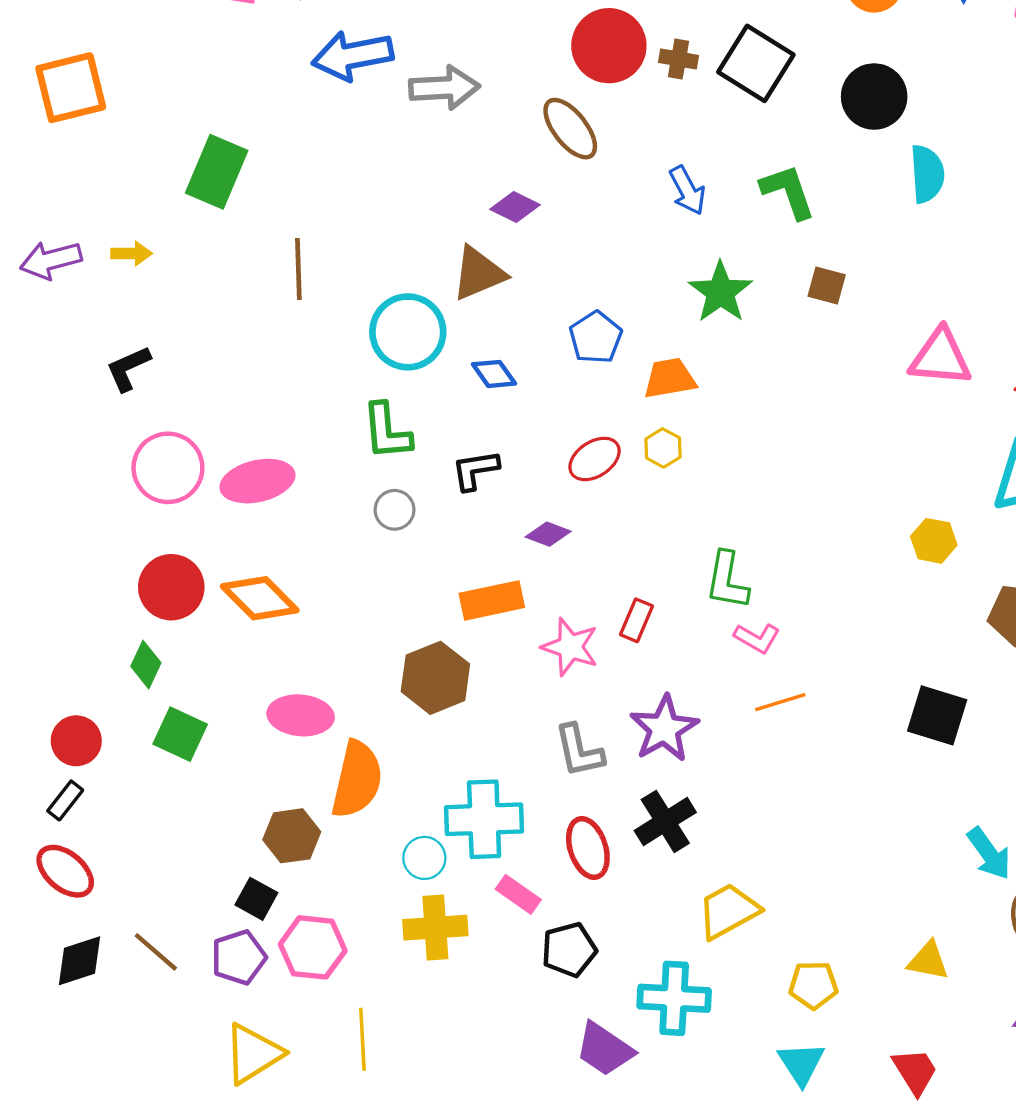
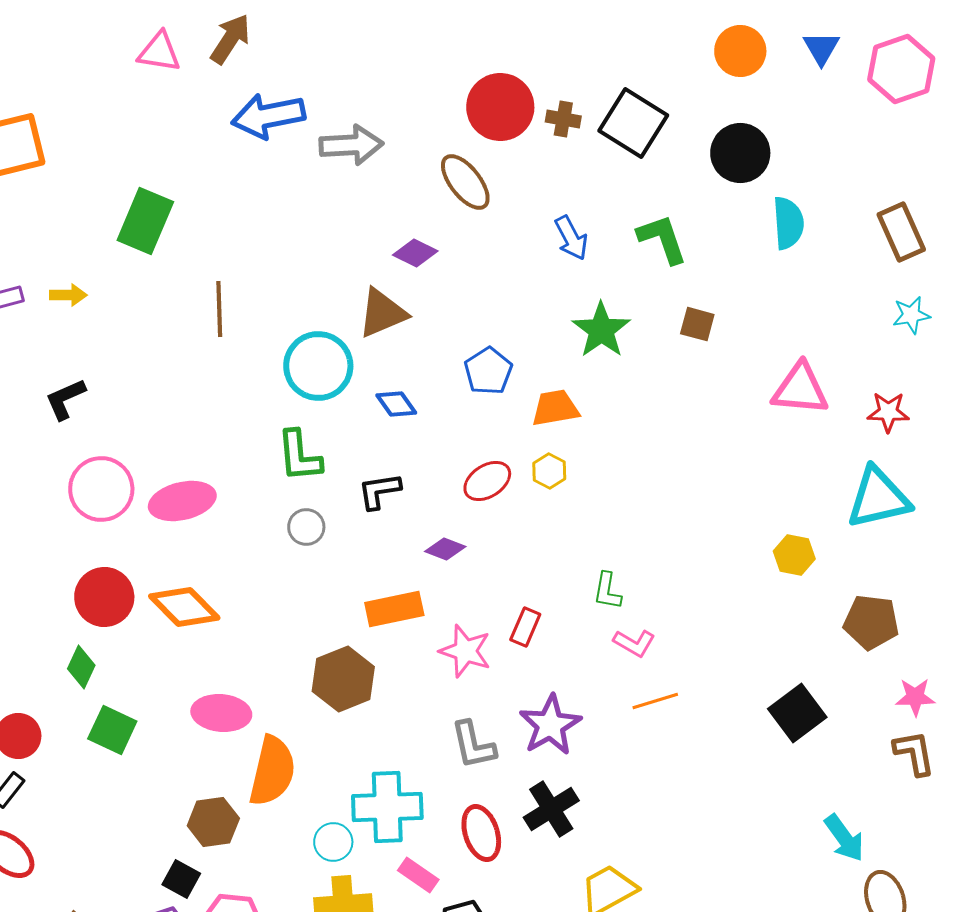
green L-shape: (727, 581) -> (607, 591), size x0.7
black square: (937, 715) -> (797, 713), turned 36

